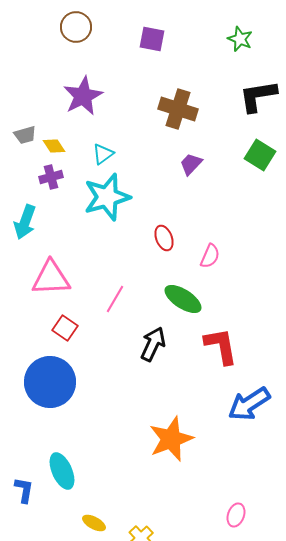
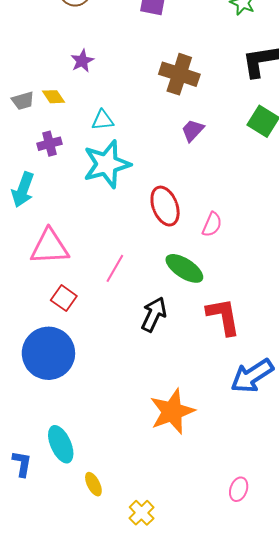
purple star: (83, 96) -> (82, 61), size x0.6
yellow diamond: (54, 146) -> (54, 97), moved
cyan triangle: (103, 154) -> (103, 120), turned 30
red ellipse: (164, 238) -> (165, 206), size x1.5
yellow ellipse: (94, 523) -> (93, 484), moved, turned 35

